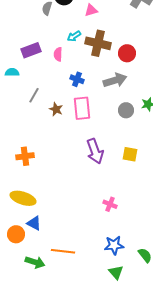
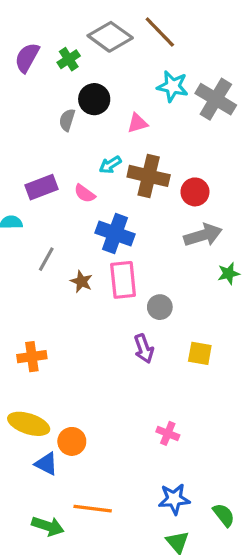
pink semicircle: (58, 54) -> (85, 194), turned -56
blue cross: (77, 79) -> (115, 234), size x1.6
gray arrow: (115, 80) -> (203, 235), moved
gray circle: (126, 110) -> (160, 307), moved
purple arrow: (95, 151) -> (144, 349), size x0.7
orange circle: (16, 234) -> (72, 441), moved

